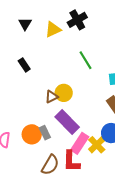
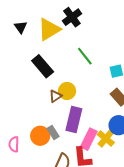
yellow triangle: (53, 29) -> (49, 29), size x1.4
black rectangle: (24, 65) -> (43, 66), moved, size x1.6
purple rectangle: (67, 122) -> (74, 119), turned 65

